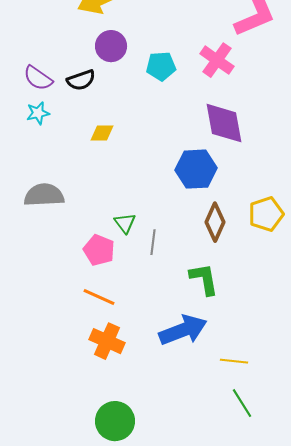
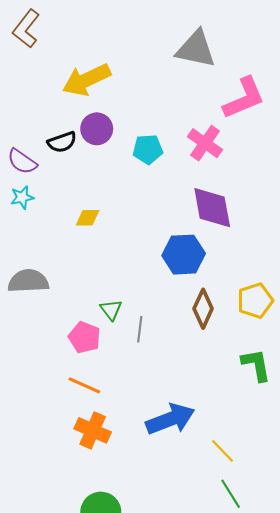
black semicircle: (81, 80) -> (62, 142), moved
green L-shape: (204, 279) -> (256, 365), moved
yellow line: (234, 361) -> (222, 451), turned 40

